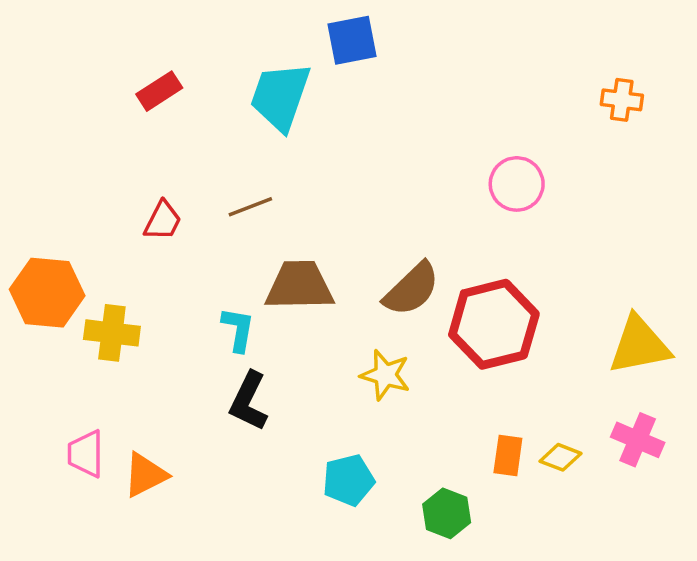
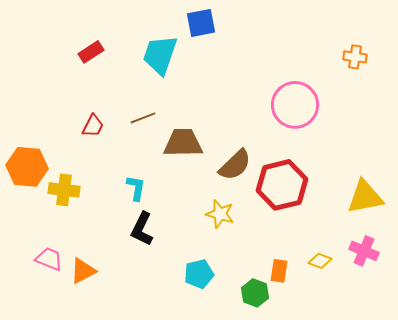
pink circle: (517, 184) -> (295, 105), size x1.5
brown trapezoid: (299, 286) -> (183, 143), moved
pink trapezoid: (86, 454) -> (49, 259), turned 112
orange rectangle: (508, 456) -> (279, 271), moved

